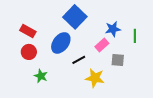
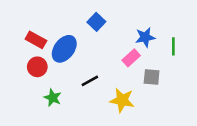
blue square: (75, 17) -> (96, 22), size x0.6
blue ellipse: (61, 43) -> (64, 49), moved
black line: (79, 60) -> (90, 81), moved

